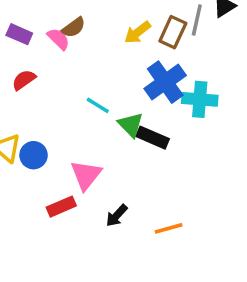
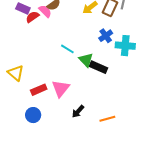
red semicircle: (24, 80) -> (32, 17), moved
blue cross: (165, 82) -> (106, 36), size x0.6
blue circle: (34, 155) -> (33, 115), moved
red rectangle: (61, 207) -> (39, 90), moved

